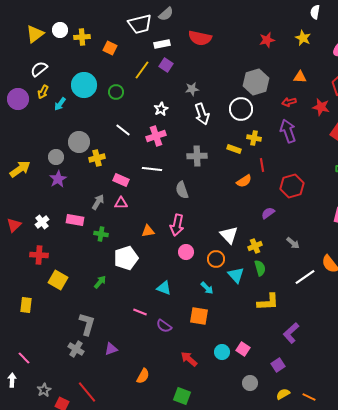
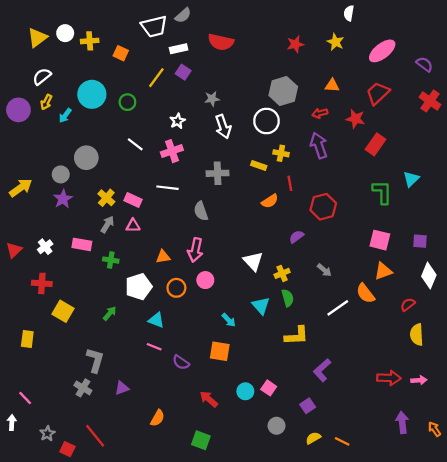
yellow cross: (97, 158) -> (106, 198), moved, turned -35
orange circle: (216, 259) -> (176, 288), moved
cyan triangle: (164, 288) -> (156, 320), moved

